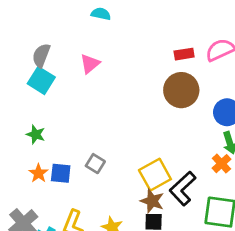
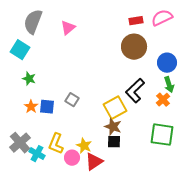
gray semicircle: (41, 55) -> (33, 22), size x1.4
cyan square: (41, 80) -> (20, 50), moved
black L-shape: (183, 189) -> (135, 91), moved

